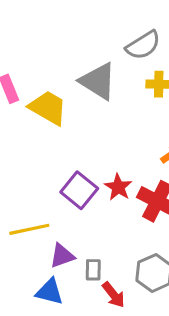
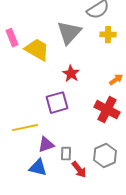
gray triangle: (98, 81) -> (69, 33), turned 40
red star: (118, 187) -> (71, 74), moved
purple square: (79, 190) -> (57, 103), turned 35

